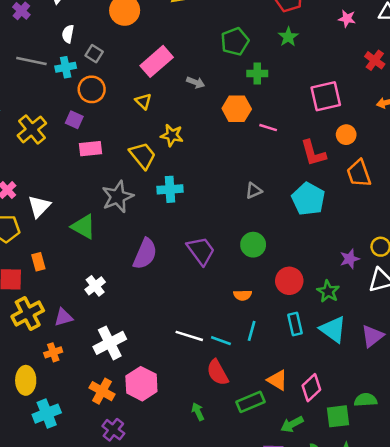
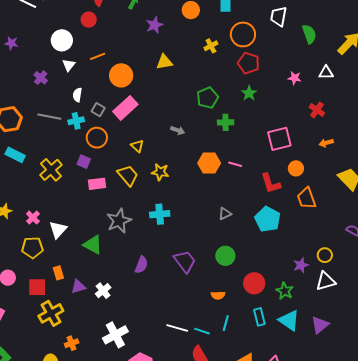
pink rectangle: (157, 61) -> (125, 108), moved
orange hexagon: (237, 109) -> (209, 163), moved
yellow trapezoid: (143, 155) -> (128, 175), moved
purple semicircle: (145, 254) -> (141, 265), size x0.7
purple triangle: (63, 317) -> (78, 287), moved

